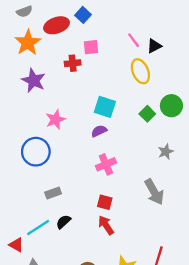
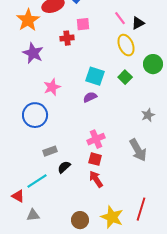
green circle: (171, 106) -> (153, 64), moved
green square: (147, 114) -> (125, 77), moved
pink cross: (106, 164) -> (96, 139), moved
black semicircle: (63, 222) -> (64, 167), moved

